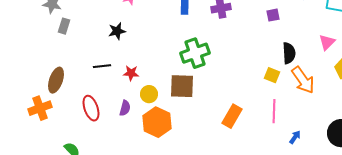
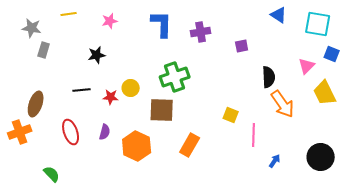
purple square: (273, 15) -> (242, 46), moved
yellow square: (272, 75) -> (231, 115), moved
yellow circle: (149, 94) -> (131, 88), moved
orange rectangle: (232, 116) -> (190, 145), moved

